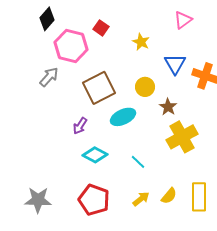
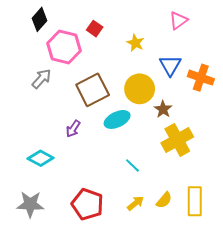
yellow circle: (145, 87) -> (140, 89), size x1.5
cyan diamond: (95, 155) -> (41, 158), moved

